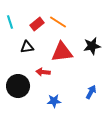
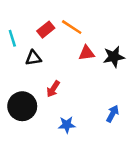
cyan line: (10, 22) -> (12, 38), moved
red triangle: (62, 52) -> (87, 53), moved, size x0.6
red arrow: (43, 72) -> (53, 89), turned -64

